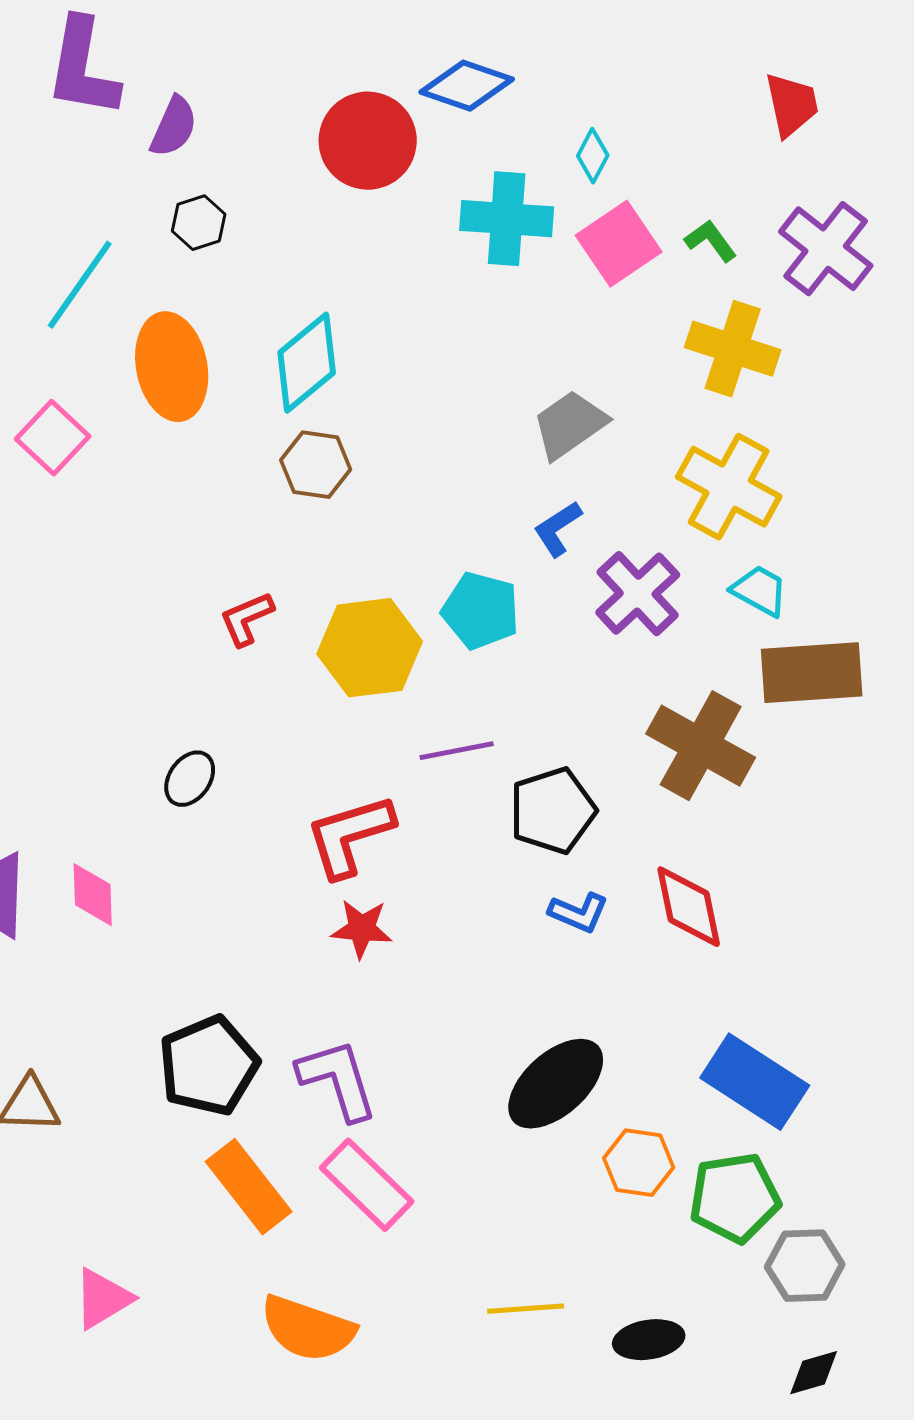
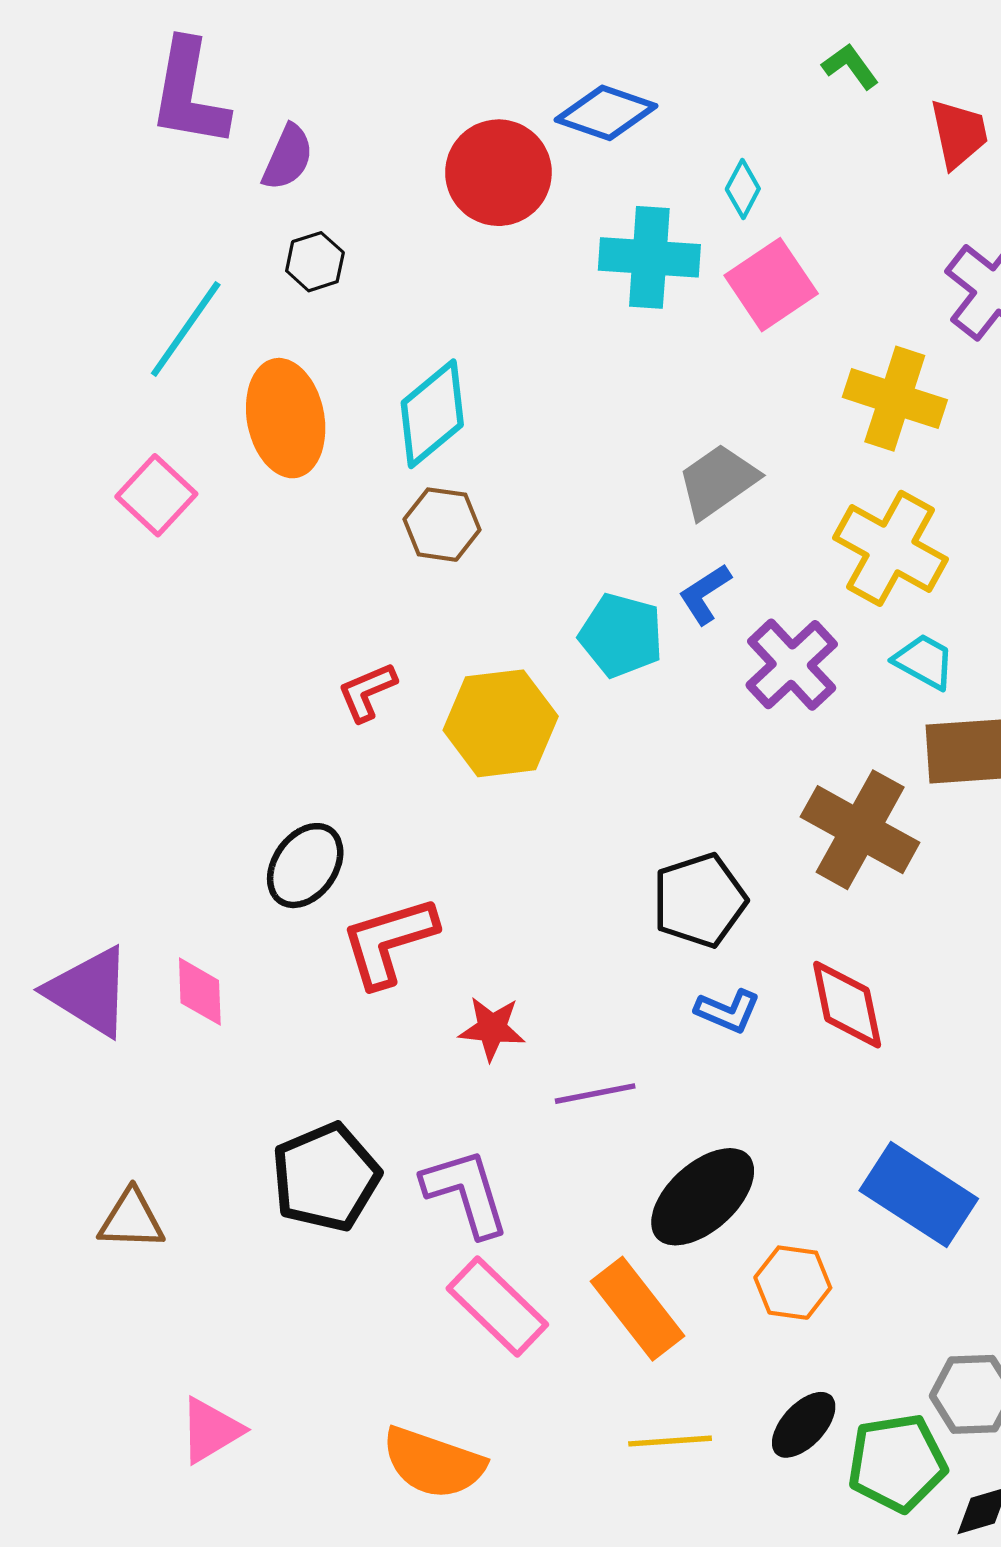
green L-shape: (711, 241) -> (850, 66), moved
cyan pentagon: (481, 611) -> (621, 635), moved
purple line: (457, 751) -> (595, 1094), moved
black ellipse: (190, 779) -> (305, 866), size x1.4
red L-shape: (350, 836) -> (389, 942), moved
orange rectangle: (249, 1187) -> (637, 1309), moved
green pentagon: (735, 1198) -> (897, 1463), moved
black ellipse: (649, 1340) -> (804, 1425), moved, turned -38

